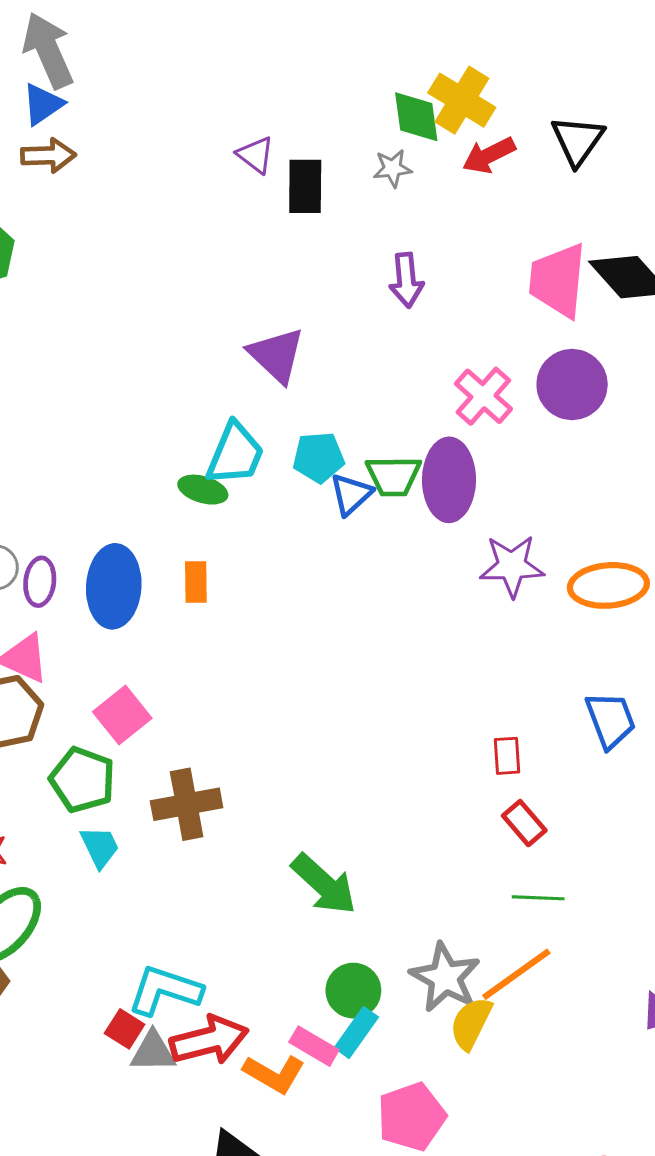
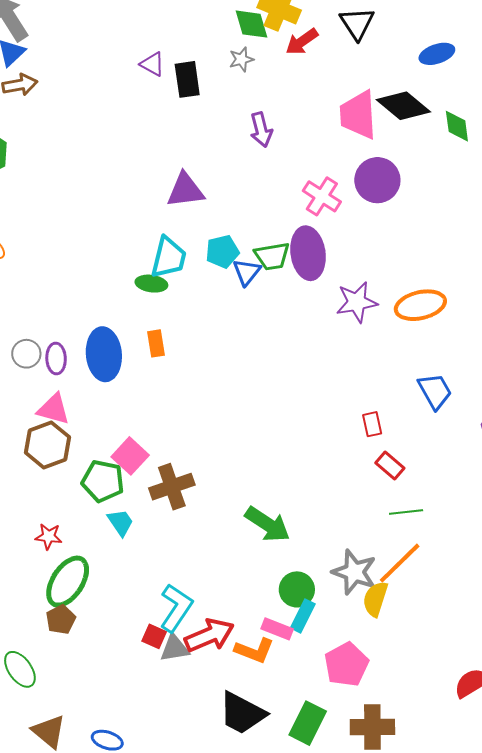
purple triangle: (276, 355) -> (185, 190), turned -42
pink square: (122, 715) -> (130, 456), moved
cyan L-shape: (165, 990) -> (176, 608), turned 114

